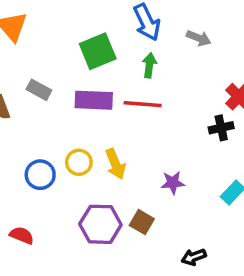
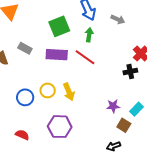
red line: (143, 104) -> (85, 57), turned 30
purple star: (173, 183) -> (113, 106), moved
brown square: (142, 222) -> (124, 125), moved
red semicircle: (22, 235) -> (22, 135), moved

